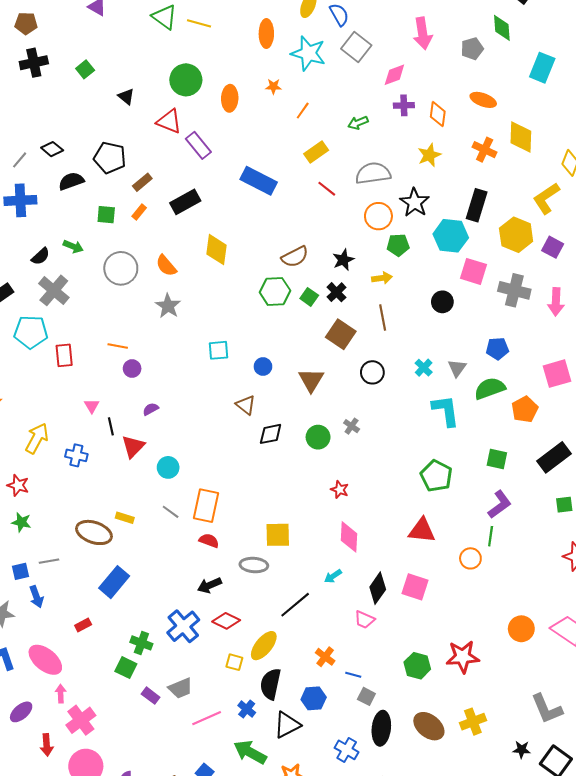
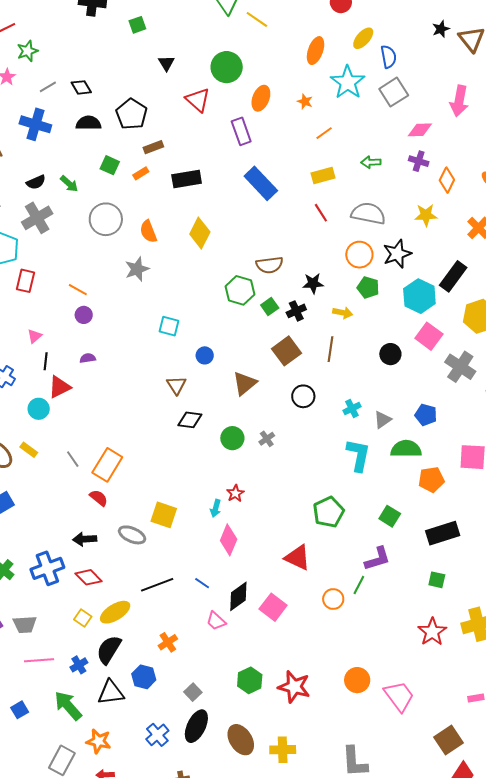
purple rectangle: (198, 145) -> (241, 131), moved
cyan circle: (168, 467) -> (39, 409), moved
cyan arrow: (333, 576) -> (216, 508), moved, turned -60
blue line: (353, 675) -> (202, 583), moved

